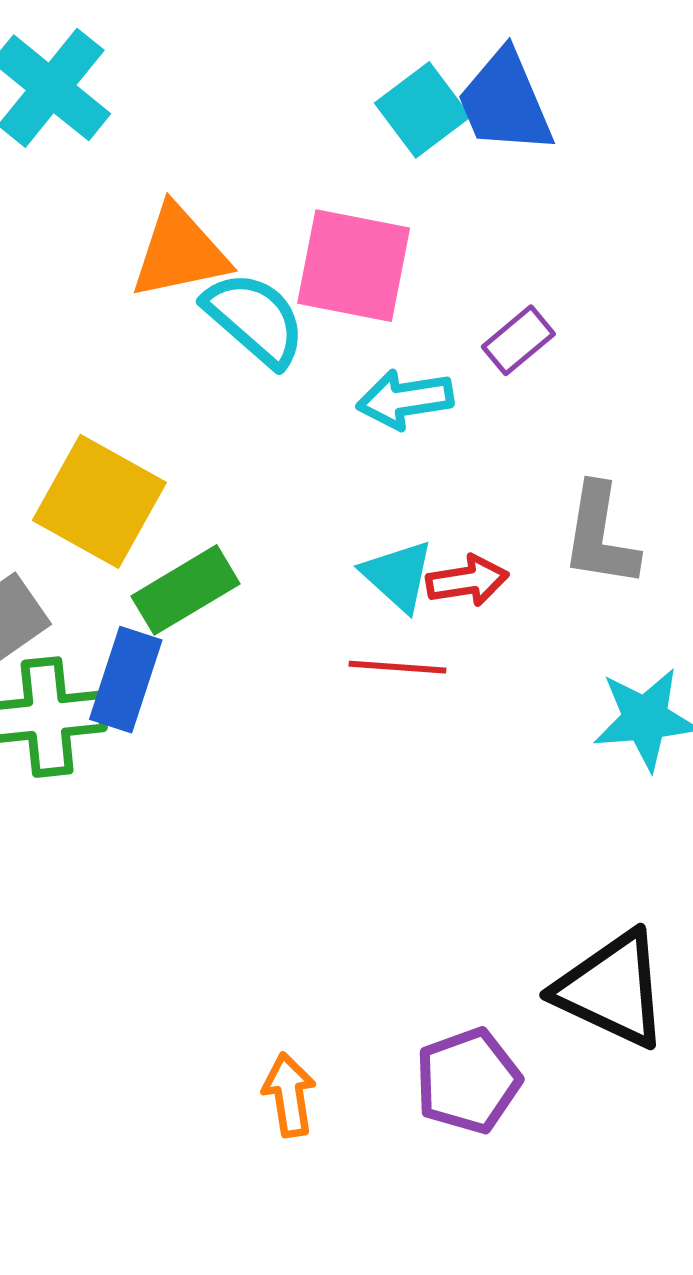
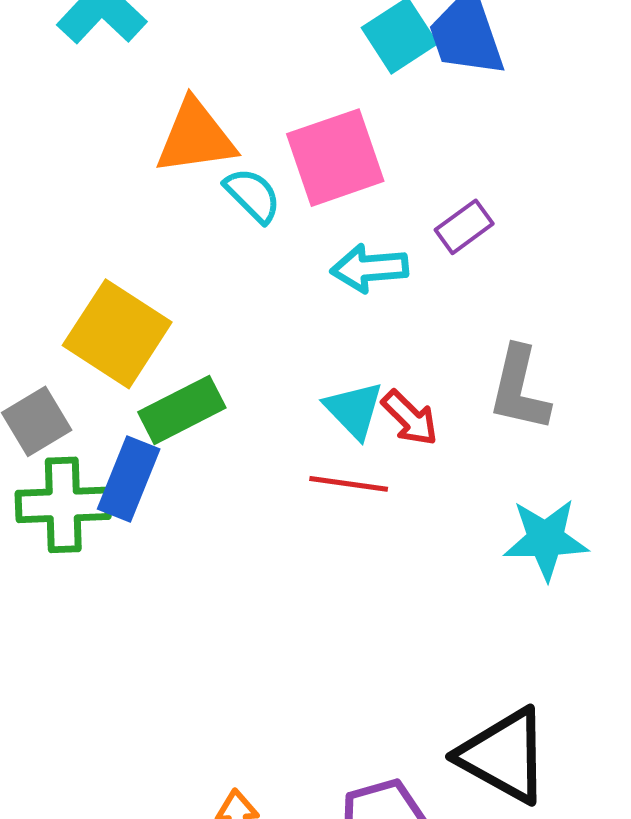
pink square: (354, 266) -> (335, 158), turned -34
cyan semicircle: (255, 319) -> (253, 195), size x0.7
red arrow: (467, 581) -> (410, 418), turned 50

